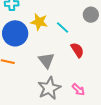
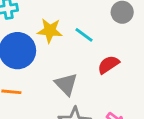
red semicircle: (77, 50) -> (108, 65), turned -84

